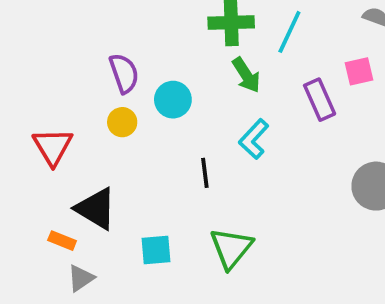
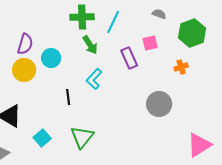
purple semicircle: (124, 73) -> (25, 44), turned 35
yellow circle: (122, 122) -> (24, 70), size x1.5
cyan square: (156, 250) -> (42, 138), turned -36

